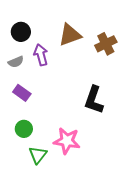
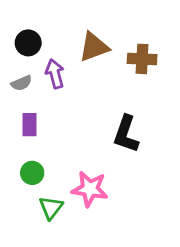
brown cross: (106, 44) -> (142, 59), turned 30
purple rectangle: (22, 93) -> (29, 125), turned 54

